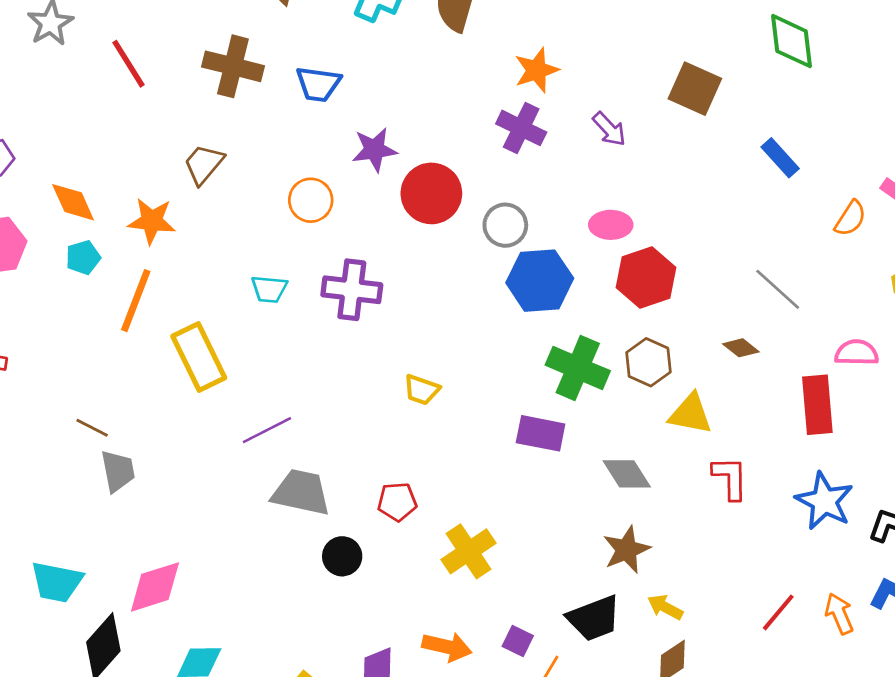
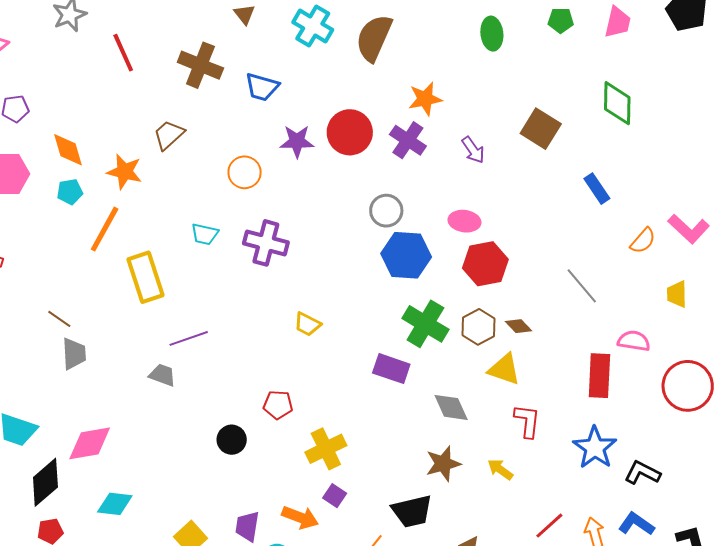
red circle: (431, 193) -> (350, 132), moved
brown diamond: (741, 348) -> (519, 326), moved
gray trapezoid: (301, 492) -> (162, 375), moved, size x0.6
yellow arrow: (665, 607) -> (500, 469), moved
purple square: (518, 641) -> (335, 496), moved

